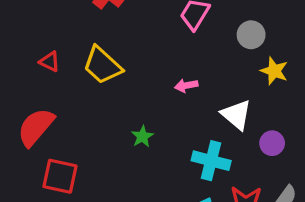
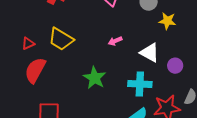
red triangle: (50, 62) -> (28, 43), turned -40
red semicircle: (36, 127) -> (35, 70), moved
green star: (142, 136) -> (95, 78), size x1.6

